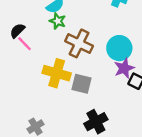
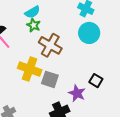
cyan circle: (119, 48) -> (89, 33), moved
purple star: (124, 68) -> (77, 93), moved, turned -30

